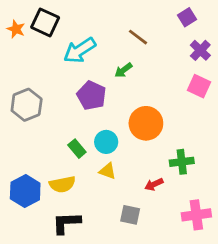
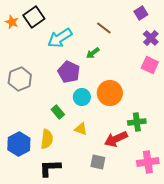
black square: (45, 22) -> (34, 17), turned 30
cyan circle: (106, 142) -> (82, 97), moved
yellow semicircle: (62, 184) -> (47, 139), turned -72
red arrow: (154, 184) -> (116, 139), size x1.6

